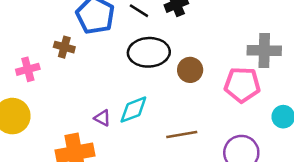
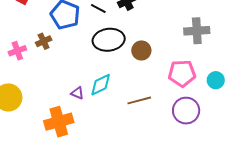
brown cross: (64, 47) -> (44, 41), turned -35
pink cross: (28, 69) -> (17, 51), moved
pink pentagon: (242, 85) -> (182, 73), moved

